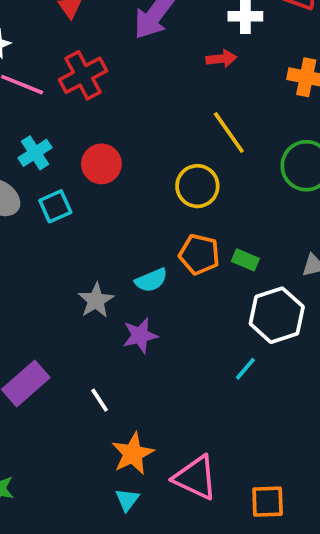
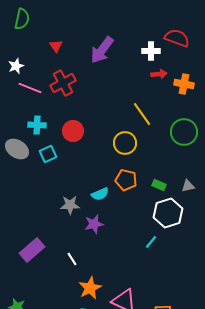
red arrow: (221, 59) -> (159, 74), moved
cyan cross: (35, 153) -> (37, 125), turned 36
green rectangle: (245, 260) -> (159, 185), moved
gray star: (96, 300) -> (70, 205), turned 30

